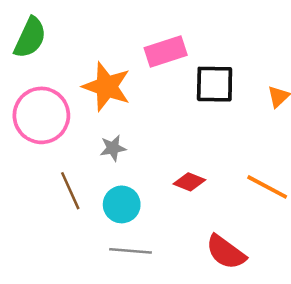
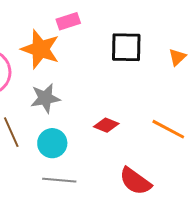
pink rectangle: (166, 51) -> (68, 21), moved, size x0.7
gray star: (113, 148) -> (45, 98), size x1.4

